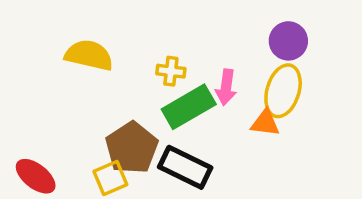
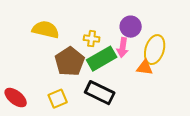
purple circle: (288, 41) -> (131, 27), moved
brown pentagon: (132, 148) -> (70, 62), moved

